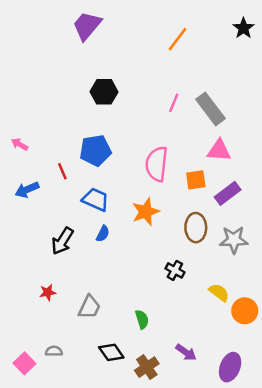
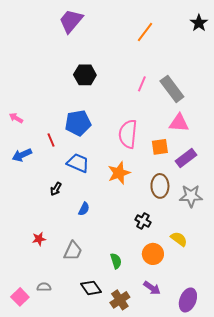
blue semicircle: (103, 234) -> (84, 209), moved
black arrow: (62, 241) -> (56, 189), moved, size x0.6
orange circle: (245, 311) -> (153, 254), moved

